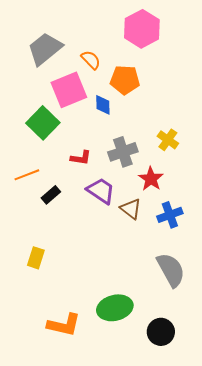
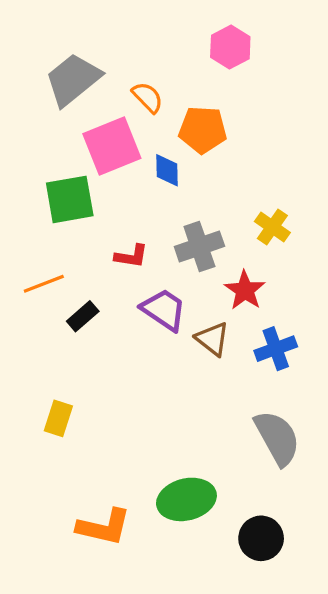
pink hexagon: (142, 29) -> (230, 47), size x0.7
green square: (43, 123) -> (70, 199), turned 36

